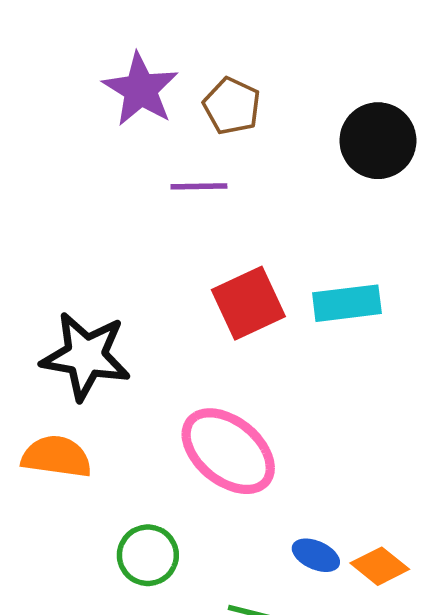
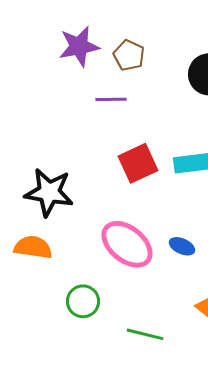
purple star: (141, 90) -> (79, 46), turned 30
blue ellipse: (316, 555) -> (182, 246), moved

